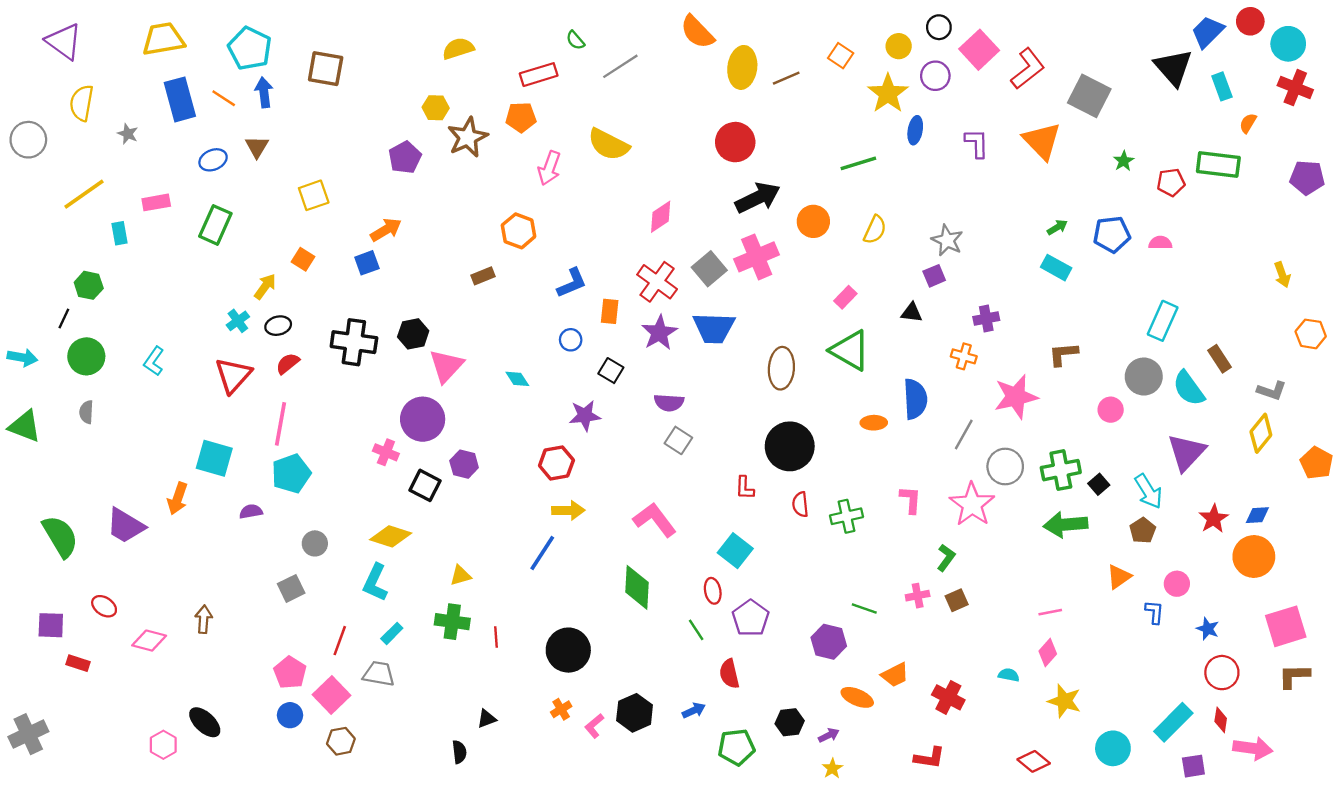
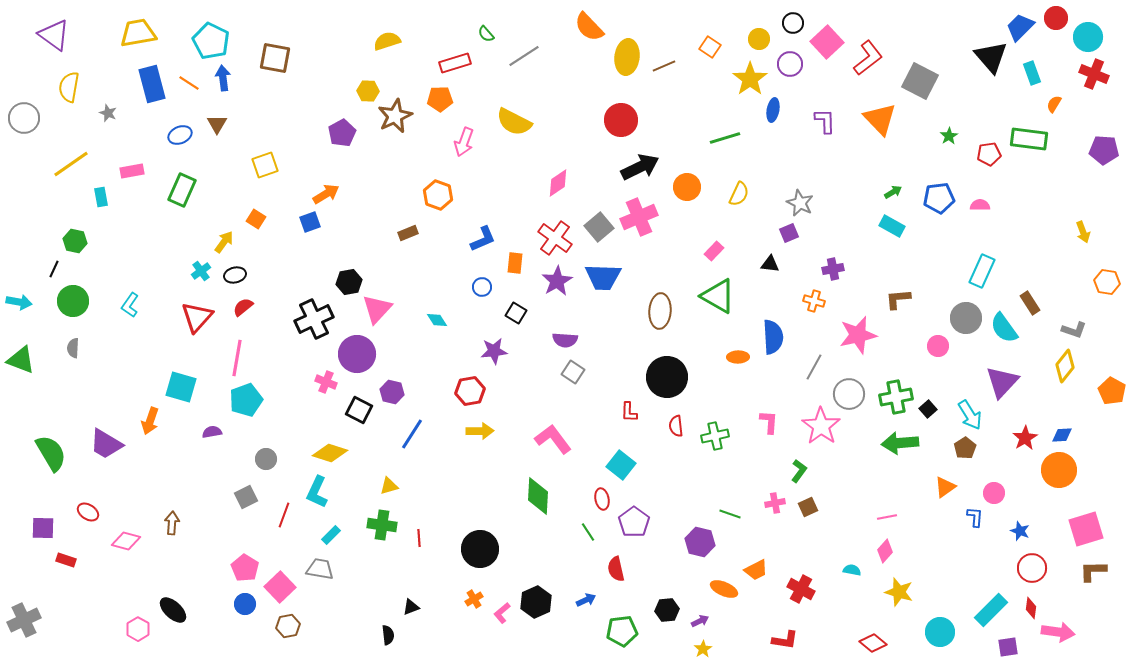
black cross: (354, 342) -> (314, 319), moved, turned -33
blue line: (542, 553) -> (412, 434), moved
red line: (340, 641) -> (284, 515), moved

